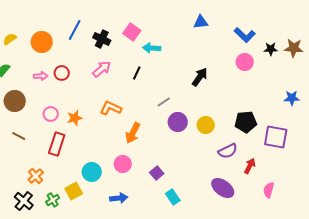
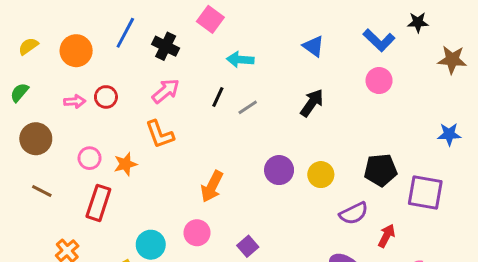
blue triangle: (201, 22) -> (313, 46), moved, turned 42
pink square: (132, 32) -> (210, 19), moved
black star: (271, 49) -> (418, 22), moved
gray line: (164, 102) -> (248, 107), moved
orange L-shape: (111, 108) -> (160, 134), moved, turned -135

